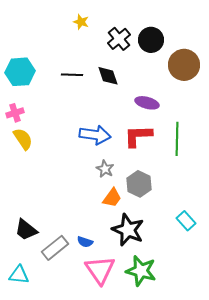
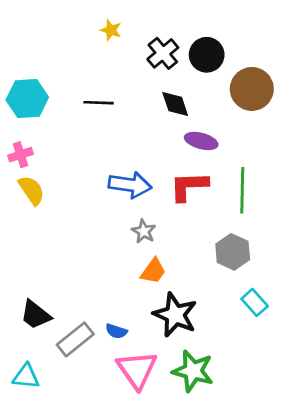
black diamond: (108, 76) -> (175, 104), moved
gray hexagon: (139, 184) -> (233, 252), moved

